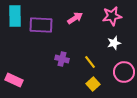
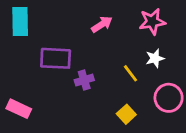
purple rectangle: (41, 25) -> (56, 58), moved
purple cross: (62, 59) -> (84, 80), turned -32
yellow line: (90, 62) -> (130, 73), moved

